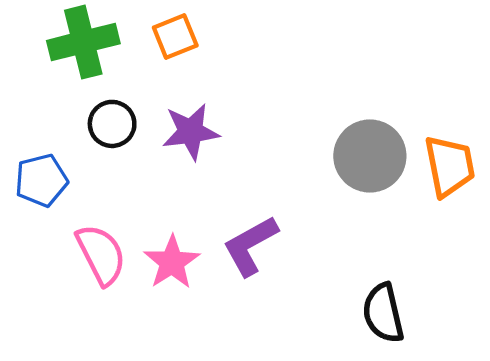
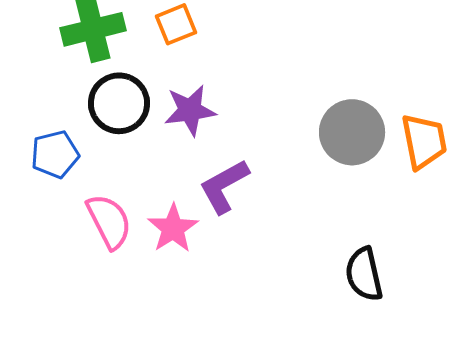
black circle: (112, 124) -> (119, 103), size x1.4
purple L-shape: (250, 246) -> (224, 186), moved

